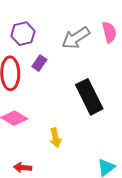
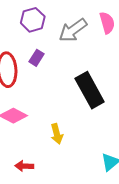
purple hexagon: (23, 34) -> (33, 20), moved

